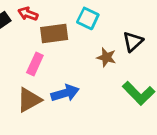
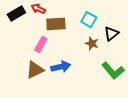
cyan square: (88, 18) -> (89, 20), moved

